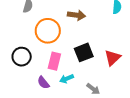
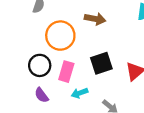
black circle: (22, 57) -> (40, 65), moved
purple semicircle: (43, 83) -> (42, 95), moved

